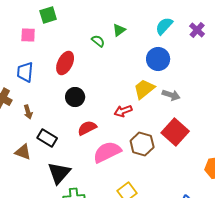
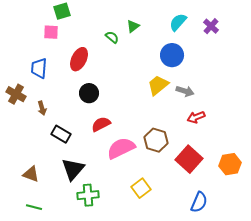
pink square: (28, 35) -> (51, 32), moved
red arrow: (123, 111) -> (196, 117), moved
red square: (175, 132) -> (189, 159), moved
brown triangle: (23, 152) -> (31, 174), moved

